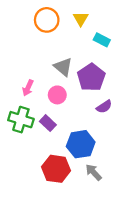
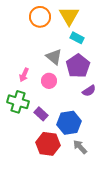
yellow triangle: (81, 19) -> (69, 16), size x1.5
cyan rectangle: (102, 40) -> (77, 38), moved
purple rectangle: (48, 123) -> (41, 114), moved

